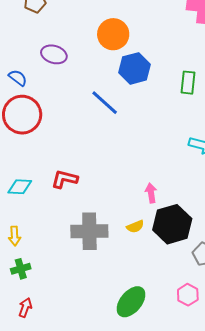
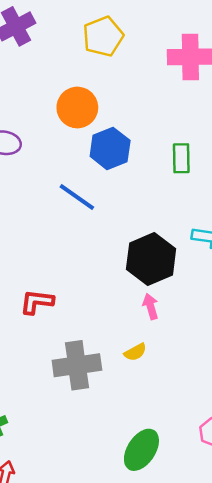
black hexagon: (172, 224) -> (151, 259), moved

